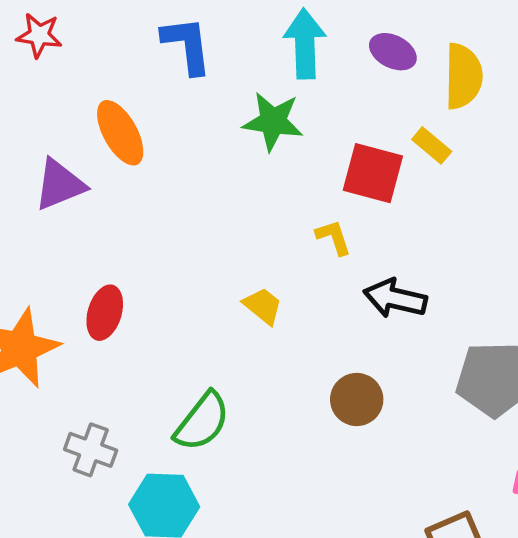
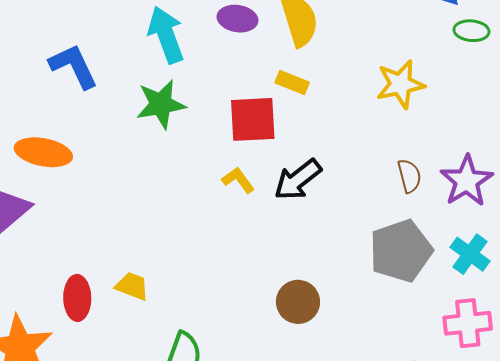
orange ellipse: (120, 133) -> (43, 152), turned -32
black arrow: (395, 298) -> (298, 180), moved, turned -33
yellow trapezoid: (263, 306) -> (132, 286), moved

